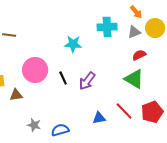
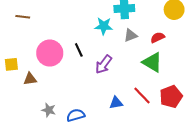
gray triangle: (134, 32) -> (131, 35), moved
cyan star: (73, 44) -> (104, 26), moved
black line: (63, 78) -> (79, 50), moved

